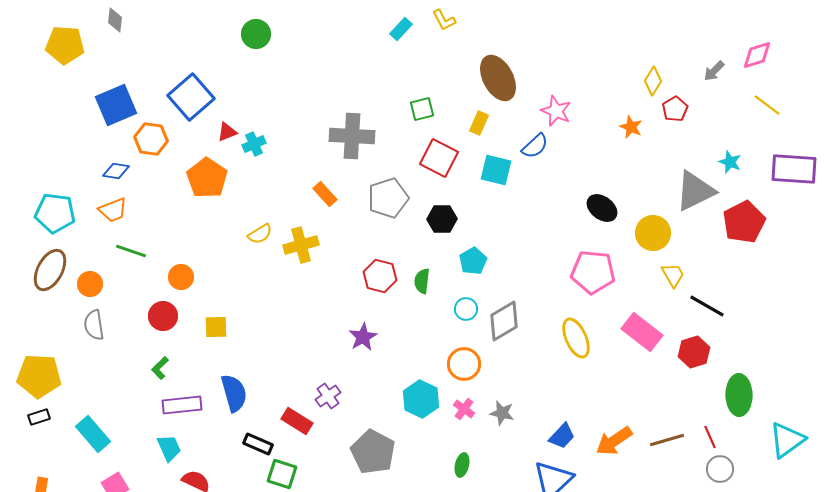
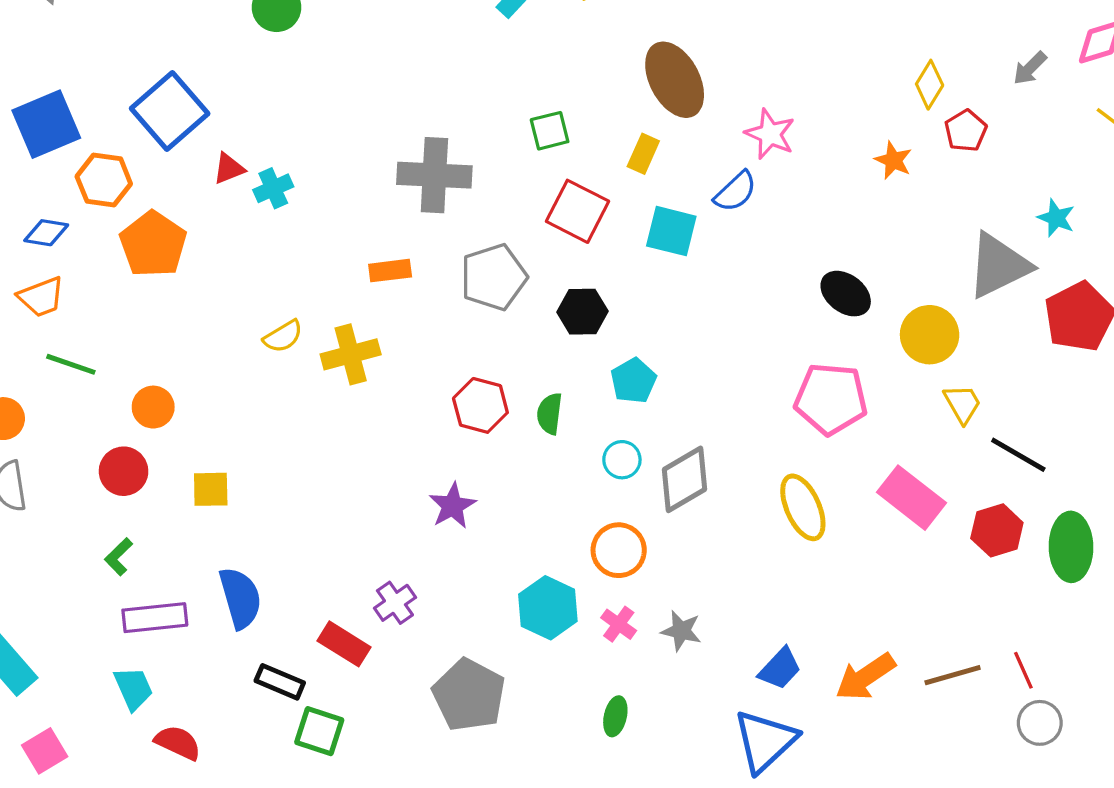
orange pentagon: (207, 178) -> (153, 244), moved
orange rectangle: (325, 194) -> (390, 271), turned -55
green ellipse: (739, 395) -> (1071, 547), moved

